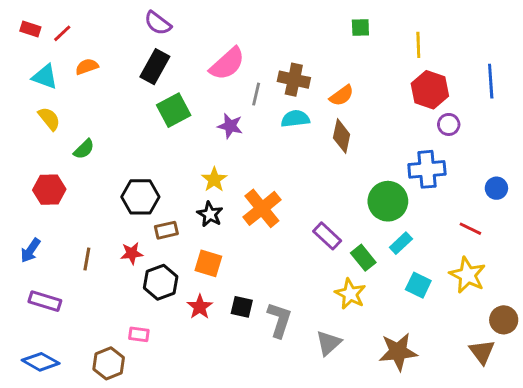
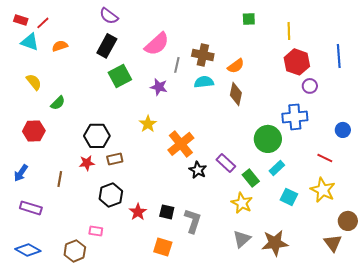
cyan triangle: (45, 77) -> (30, 42), moved
black star: (210, 214) -> (198, 170), moved
red star: (132, 253) -> (87, 163), moved
orange square: (208, 263) -> (163, 247), moved
gray triangle: (329, 343) -> (242, 239), moved

